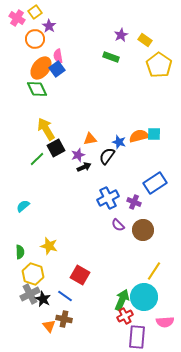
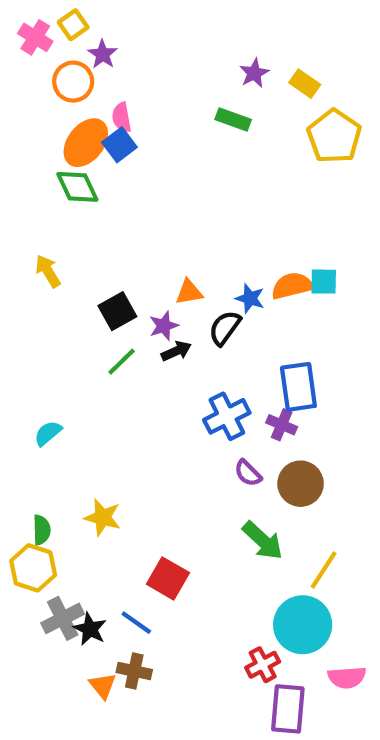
yellow arrow: (46, 129) -> (48, 271), moved, size x0.7
green line: (37, 159) -> (122, 362), moved
blue rectangle: (155, 183) -> (298, 387), moved, turned -65
yellow hexagon: (33, 274) -> (33, 568), moved
green arrow: (122, 300) -> (263, 541), moved, turned 110

